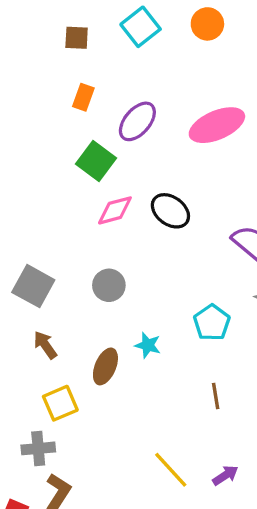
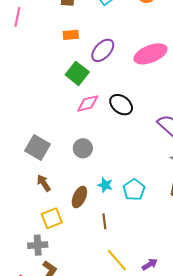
orange rectangle: (83, 97) -> (71, 35), turned 63
cyan pentagon: (212, 323) -> (134, 190), moved
brown line: (216, 396) -> (104, 221), moved

